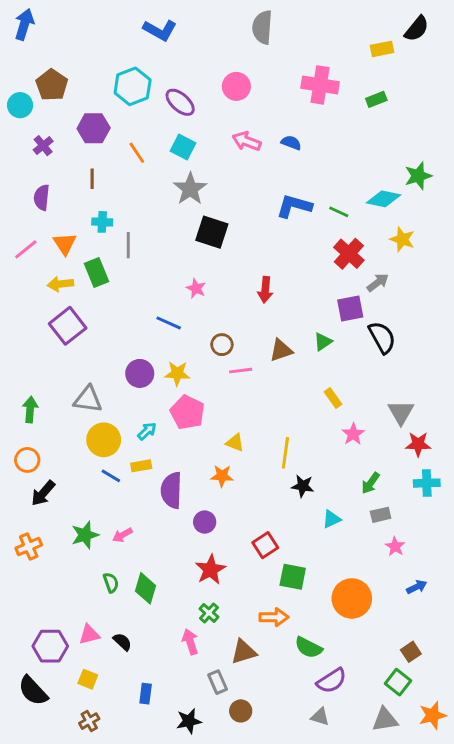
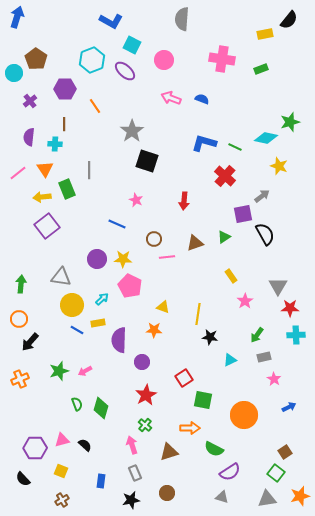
cyan square: (183, 147) -> (132, 45), moved
cyan cross: (102, 222) -> (55, 144), moved
red cross: (349, 254) -> (225, 176), moved
gray rectangle: (218, 682) -> (135, 473), moved
black semicircle: (33, 691) -> (23, 479), size x0.7

